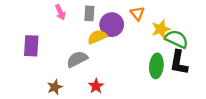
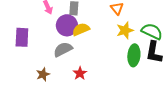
purple circle: (112, 25) -> (67, 25), moved
yellow star: (161, 29) -> (125, 30), moved

